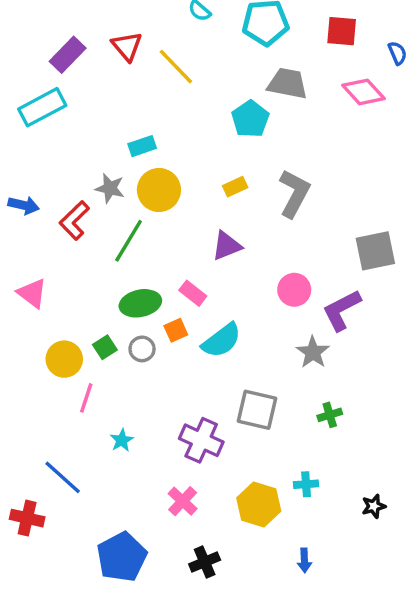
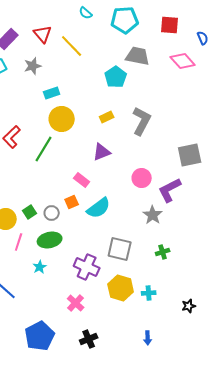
gray star: (110, 188) -> (33, 66), moved, turned -30
green ellipse: (140, 303) -> (50, 240), moved
yellow hexagon: (259, 505) -> (121, 288), moved

